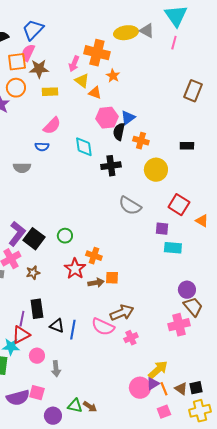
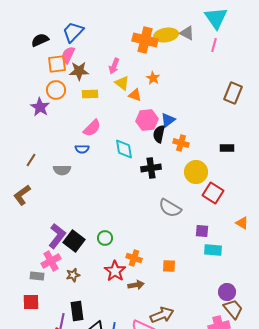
orange cross: (97, 53) -> (145, 40), moved
red square: (179, 205) -> (213, 193), moved
orange square: (112, 278) -> (169, 266), moved

